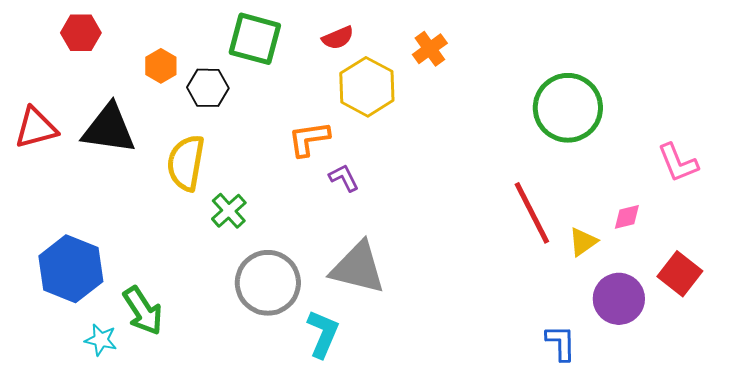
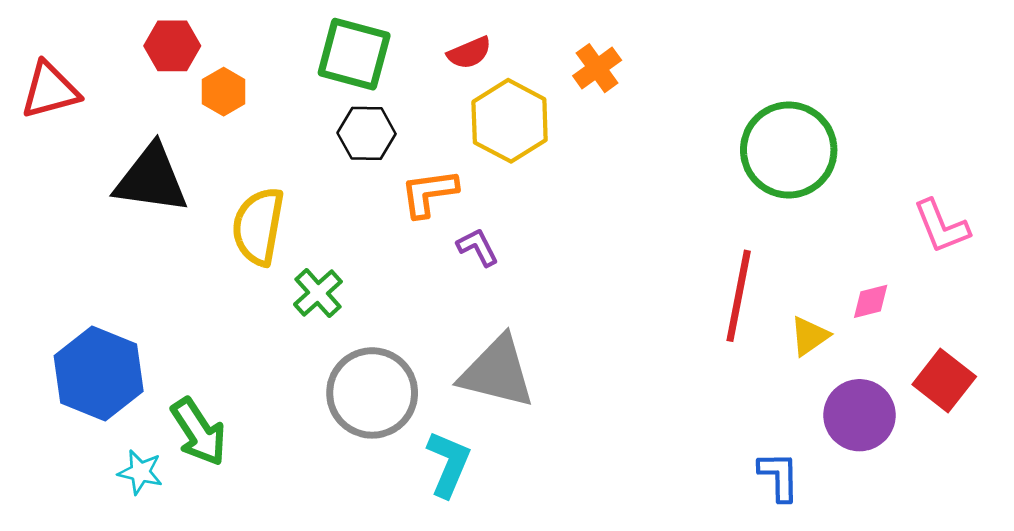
red hexagon: (81, 33) -> (172, 46), moved
black hexagon: (208, 88) -> (367, 133), moved
red triangle: (36, 128) -> (50, 90), moved
red line: (532, 213) -> (739, 296), turned 38

